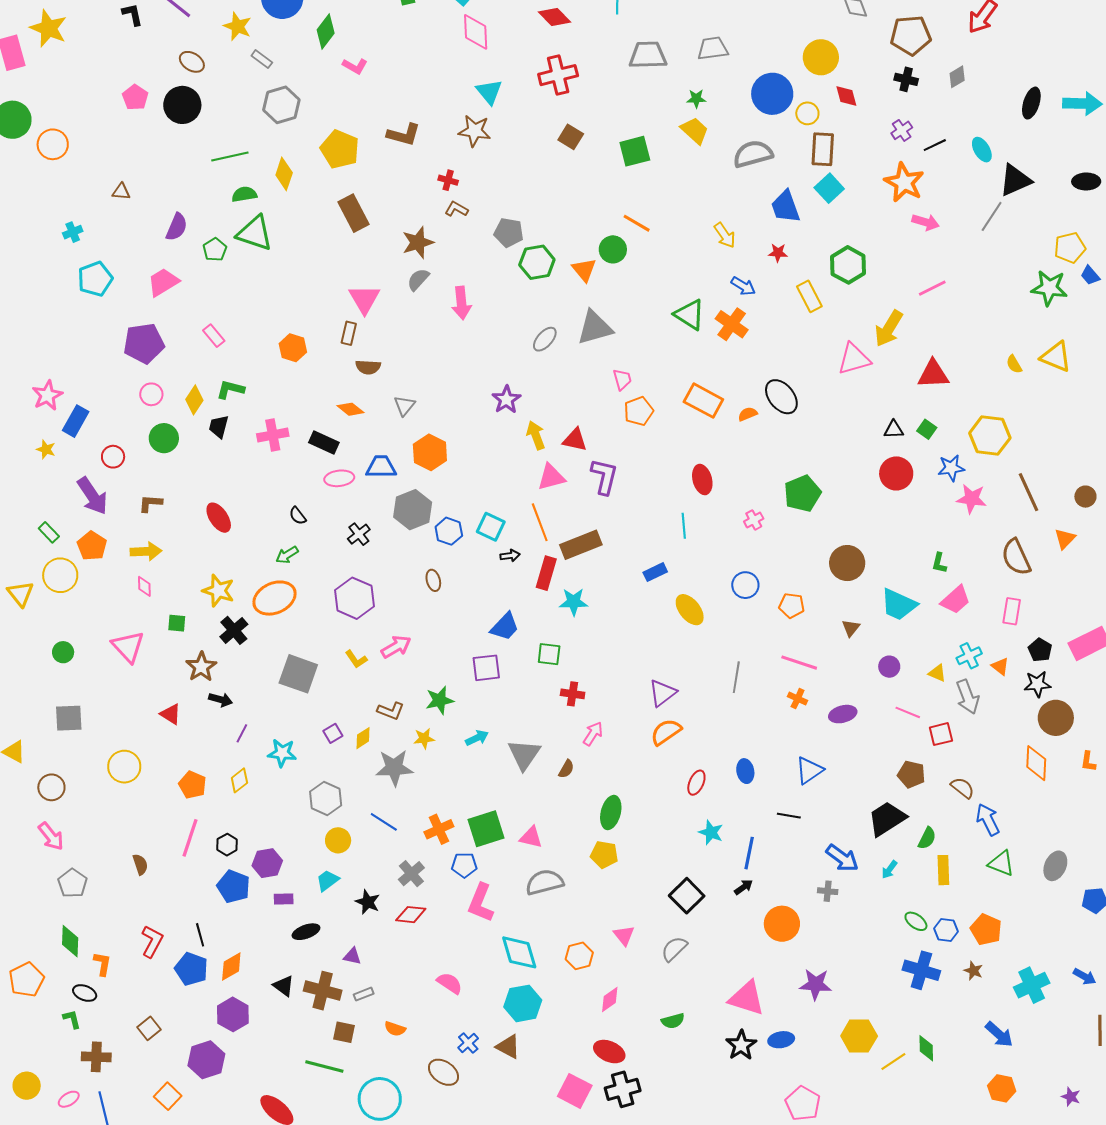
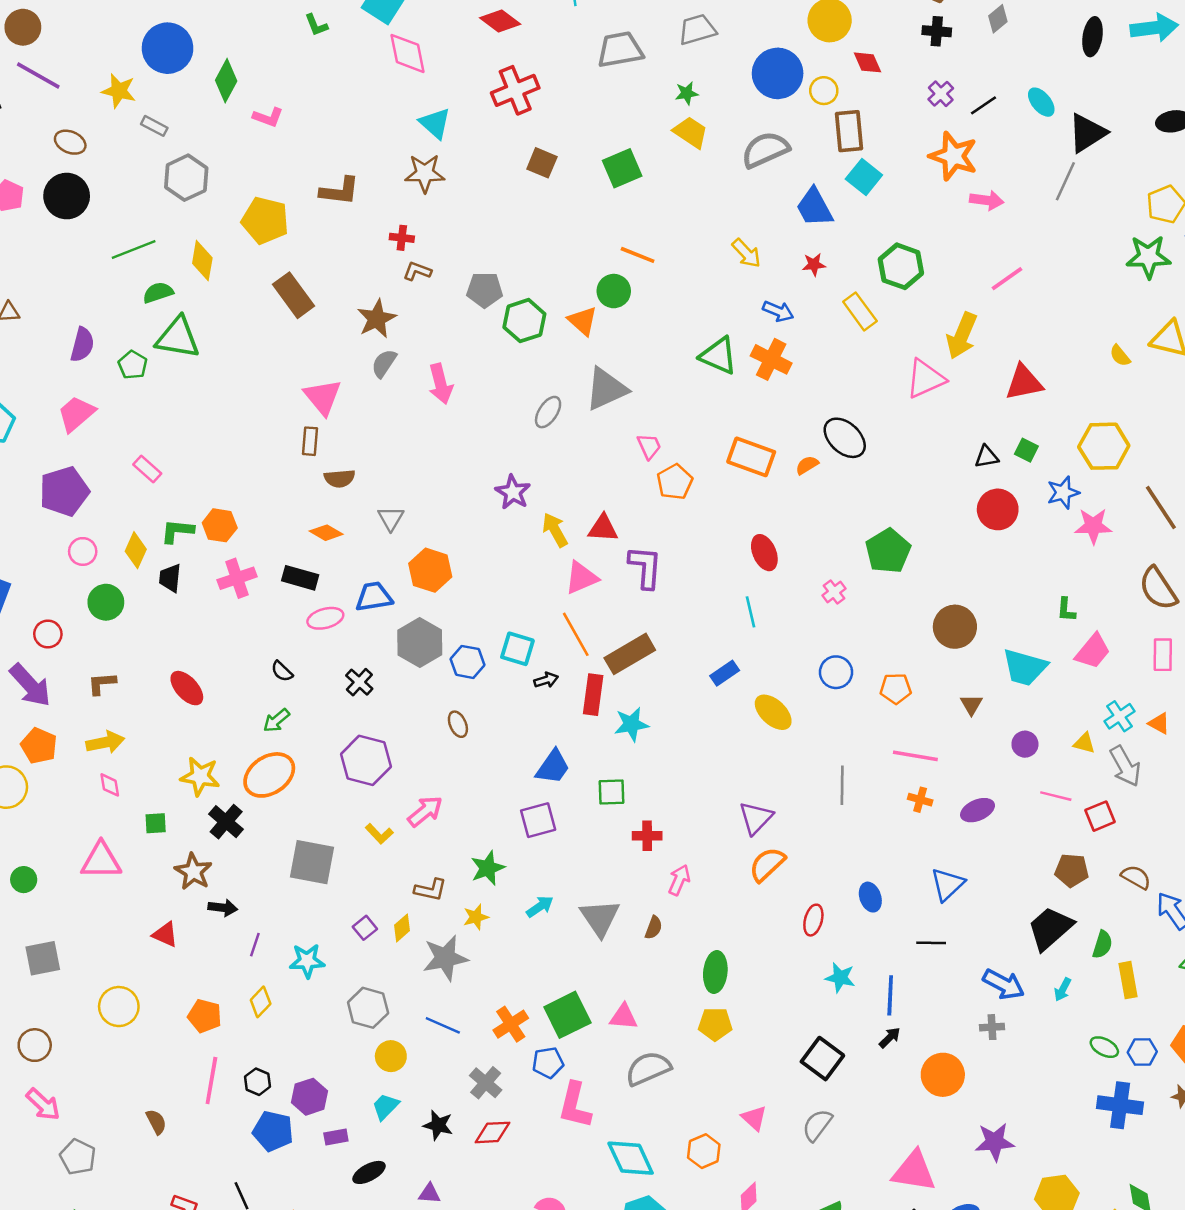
orange hexagon: (293, 348) -> (220, 525), moved
pink triangle: (128, 647) -> (101, 861), turned -39

